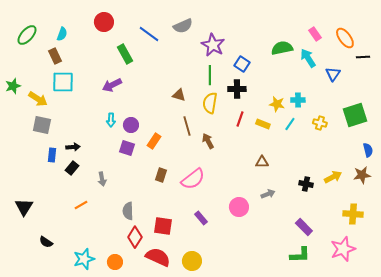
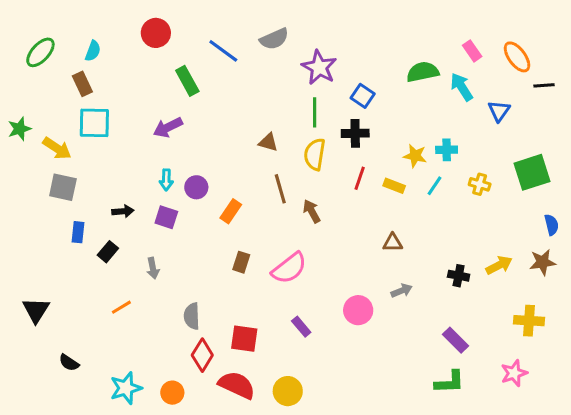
black arrow: (73, 147) -> (123, 211), moved
purple square: (127, 148) -> (166, 217), moved
pink star: (343, 249) -> (514, 373), size x0.7

